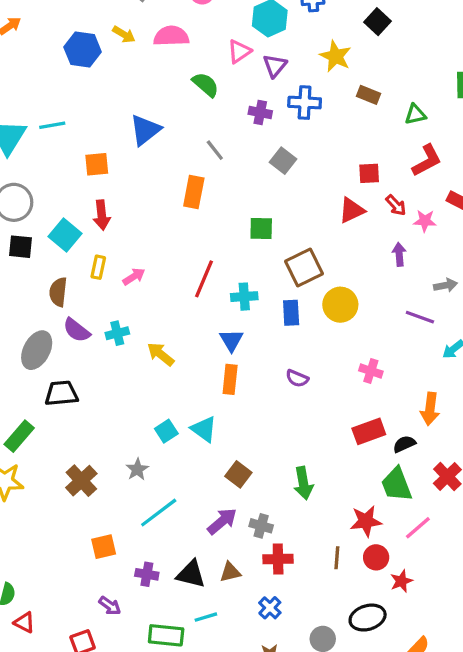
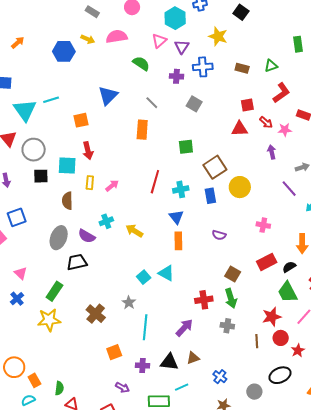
brown rectangle: (369, 95) -> (242, 68), moved
red triangle: (352, 210) -> (240, 129), turned 30
cyan square: (65, 235) -> (67, 166), turned -30
purple line: (420, 317) -> (289, 189), turned 36
purple semicircle: (77, 330) -> (87, 236), moved
brown square: (238, 474) -> (233, 274), moved
cyan line: (159, 513) -> (145, 327), turned -40
gray cross: (261, 526) -> (227, 326), moved
red cross: (278, 559) -> (204, 300), moved

